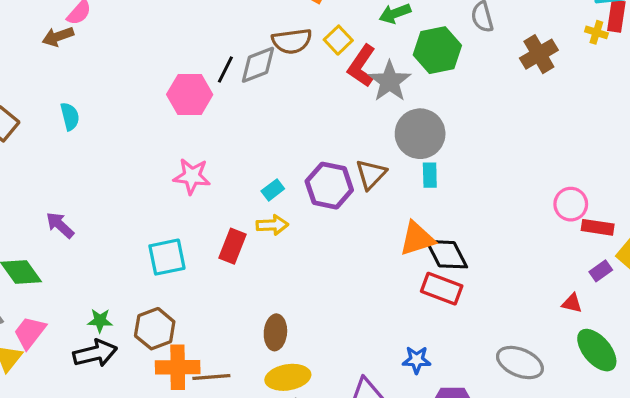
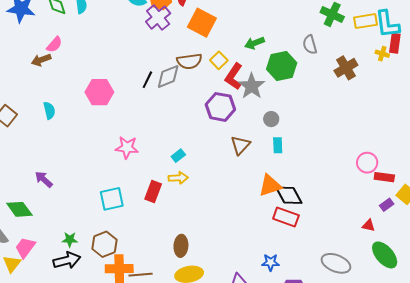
pink hexagon: (190, 94) -> (99, 92), moved
gray circle: (420, 134) -> (271, 119), size x0.5
purple hexagon: (329, 186) -> (220, 107), moved

